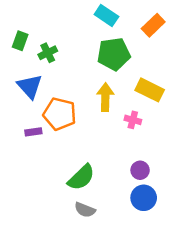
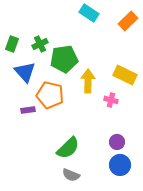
green rectangle: (20, 41) -> (12, 44), moved
green pentagon: (114, 54) -> (64, 59), moved

